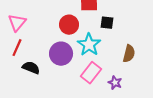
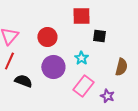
red circle: (69, 25) -> (47, 37), moved
cyan star: (89, 45) -> (81, 58), size x0.6

